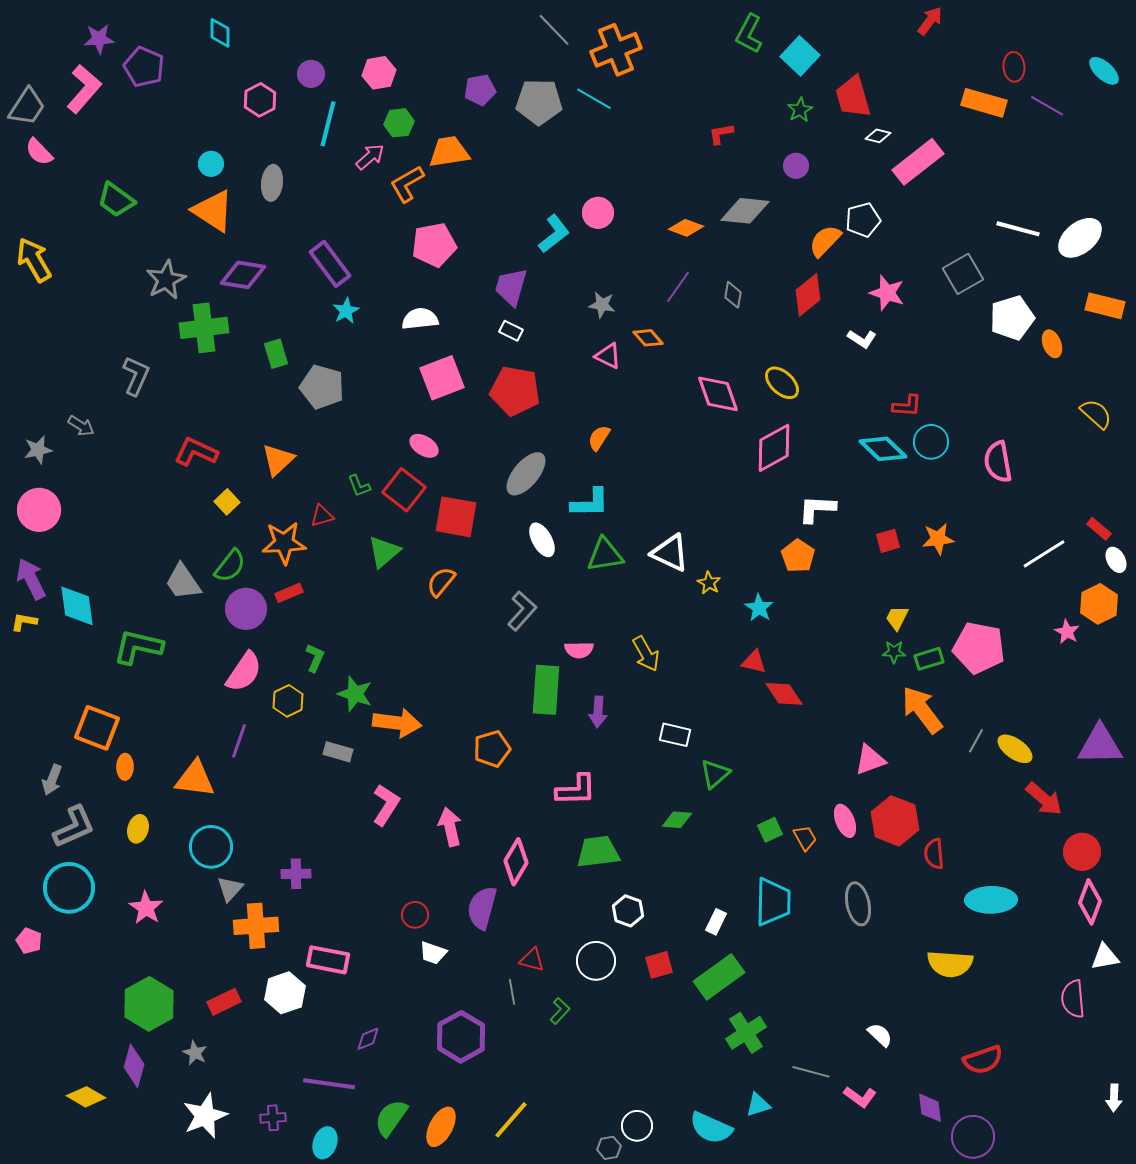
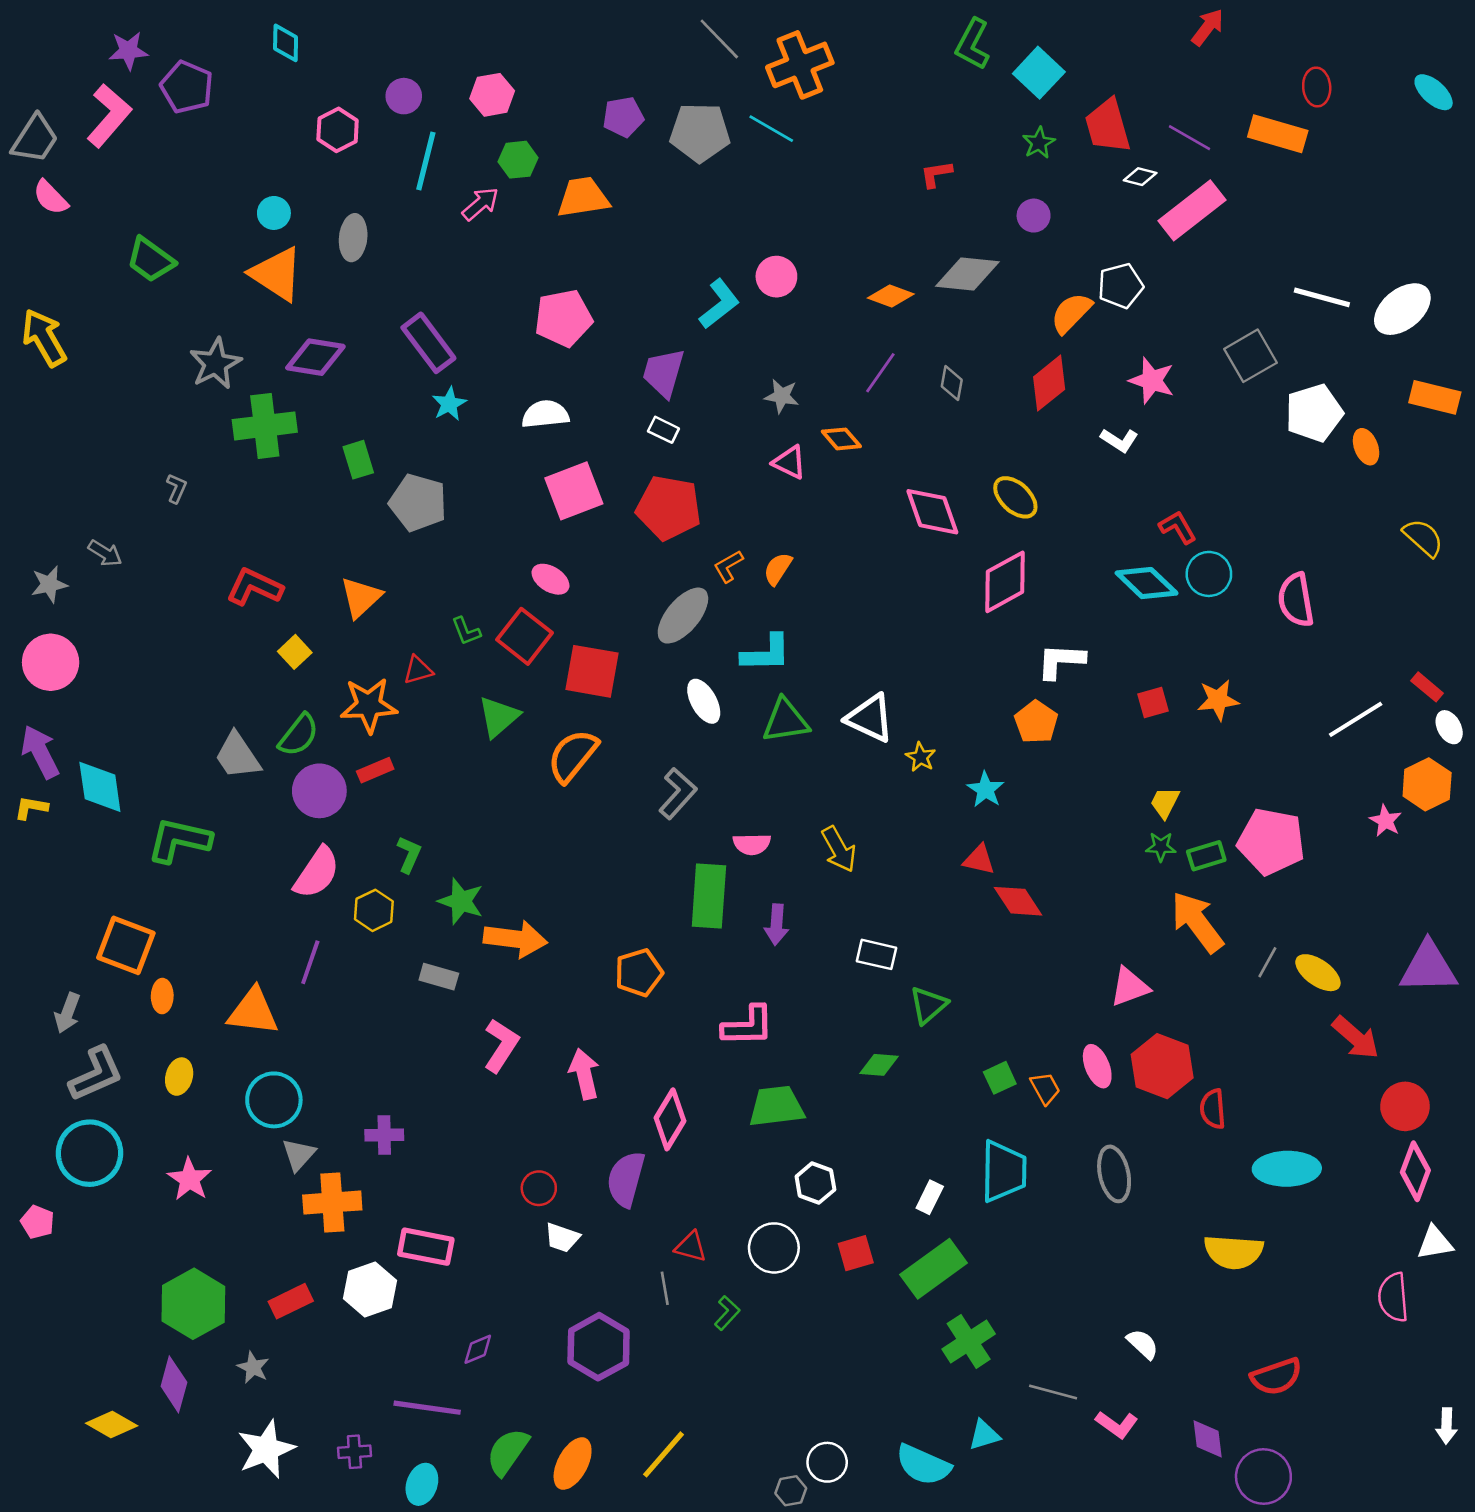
purple line: (1047, 106) -> (1189, 138), moved
orange L-shape: (407, 184) -> (728, 566), moved, size x0.7
gray L-shape: (136, 376) -> (177, 488), size x0.6
red L-shape: (907, 406) -> (1178, 527), turned -124
orange semicircle: (441, 582) -> (573, 756), size x1.4

